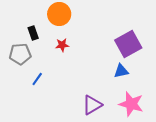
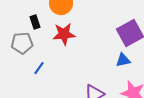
red star: (62, 45) -> (64, 34), size x1.6

